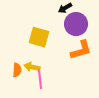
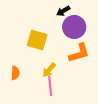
yellow arrow: (32, 67) -> (49, 70), moved, turned -63
pink line: (40, 79) -> (50, 86), moved

